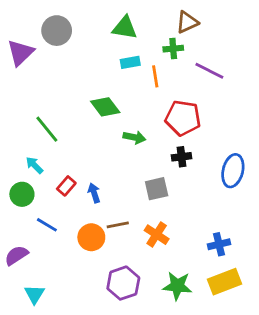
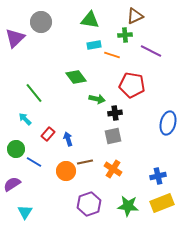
orange line: (155, 76) -> (112, 55), turned -63
black cross: (182, 157) -> (115, 113), moved
green circle: (22, 194) -> (16, 149), moved

